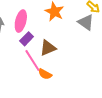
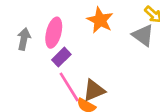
brown triangle: (48, 48) -> (94, 90), moved

